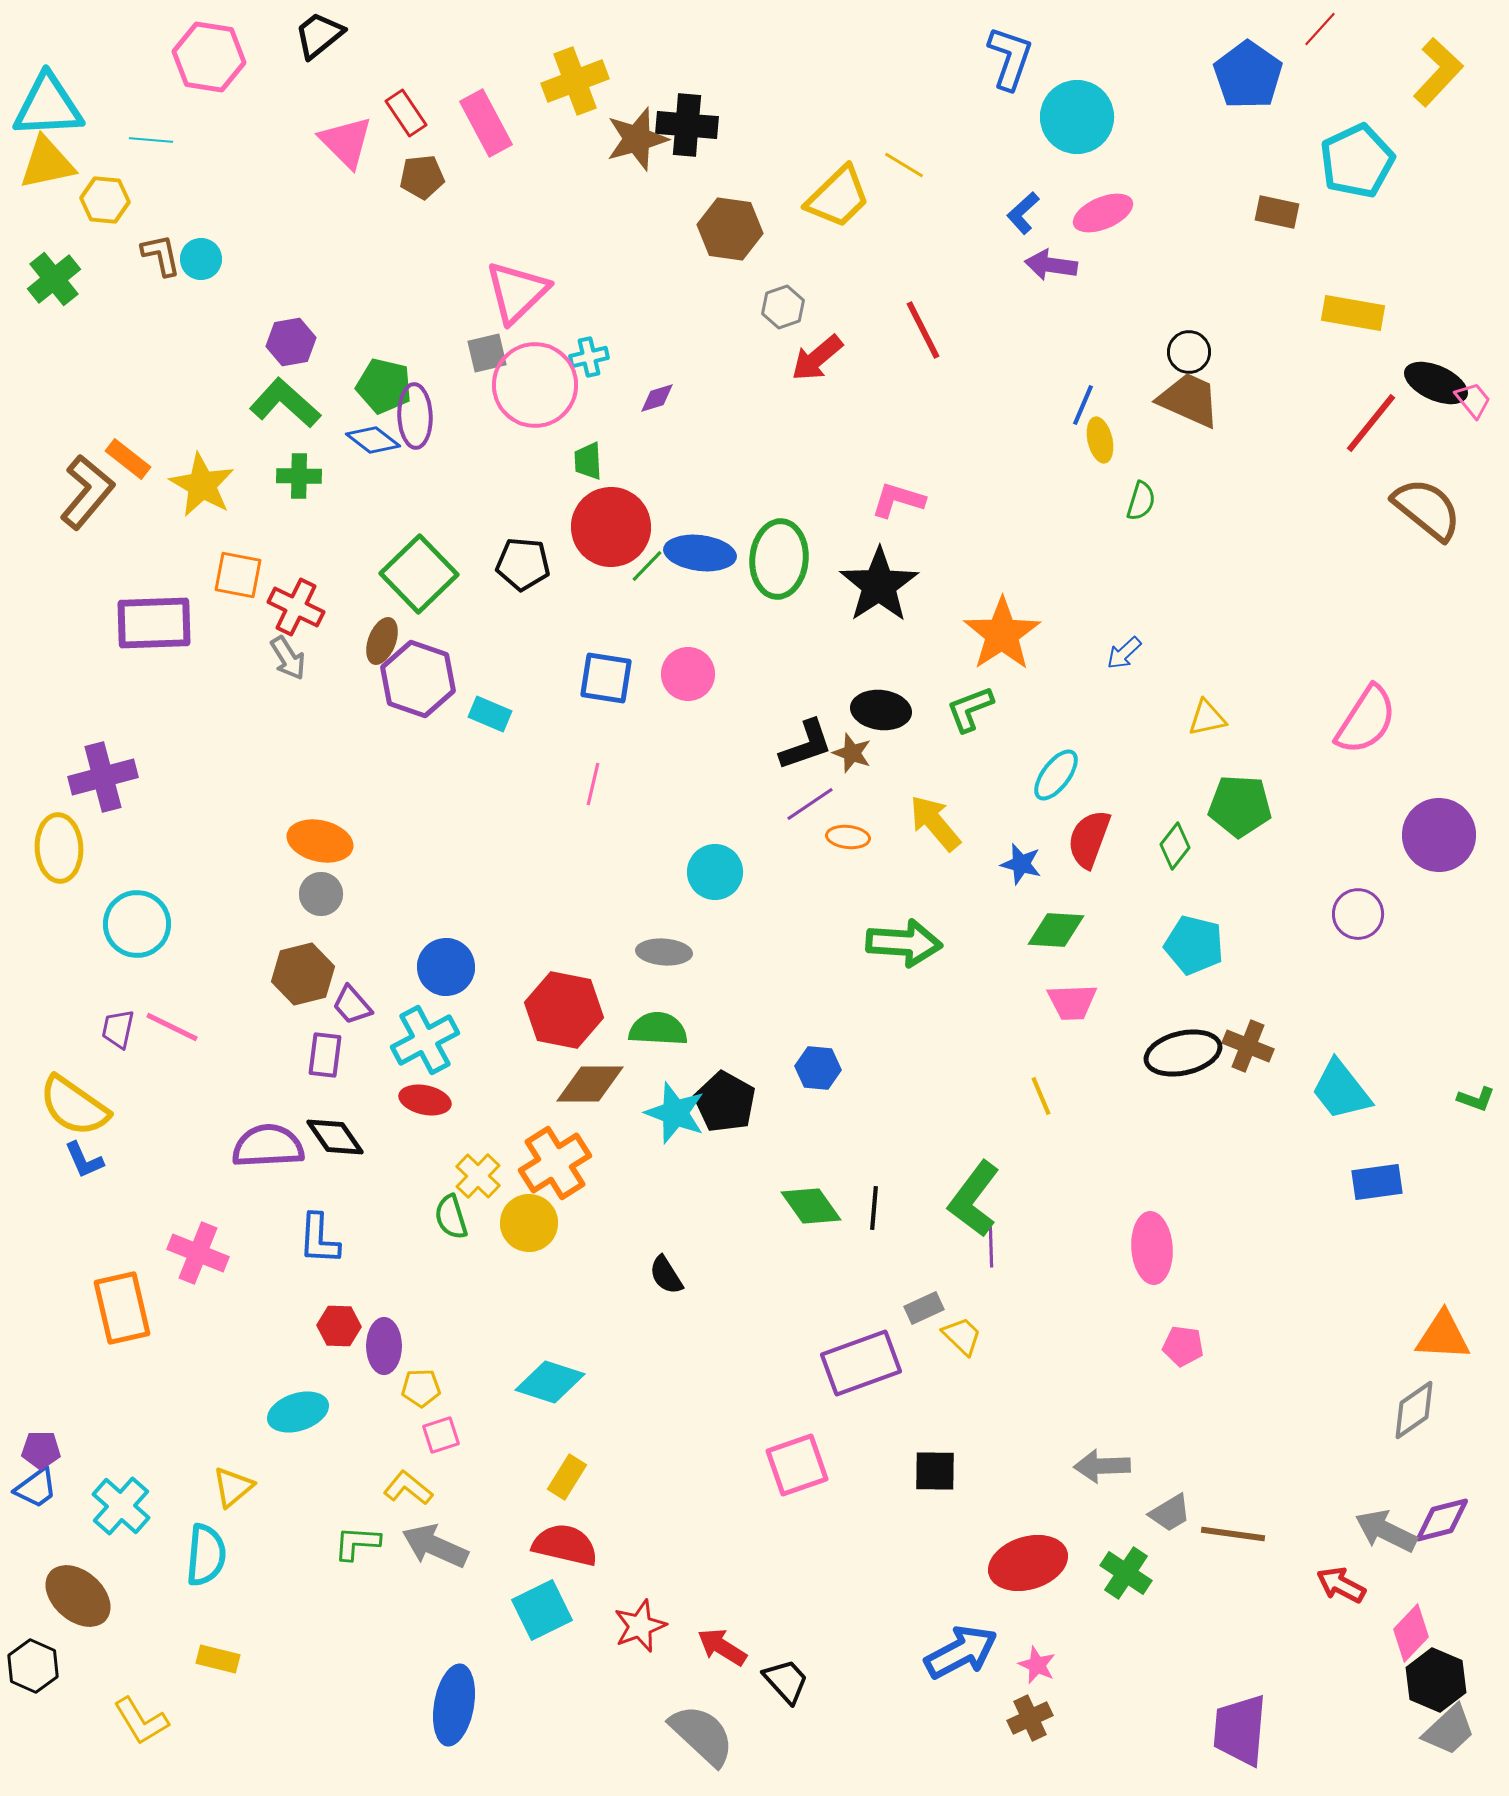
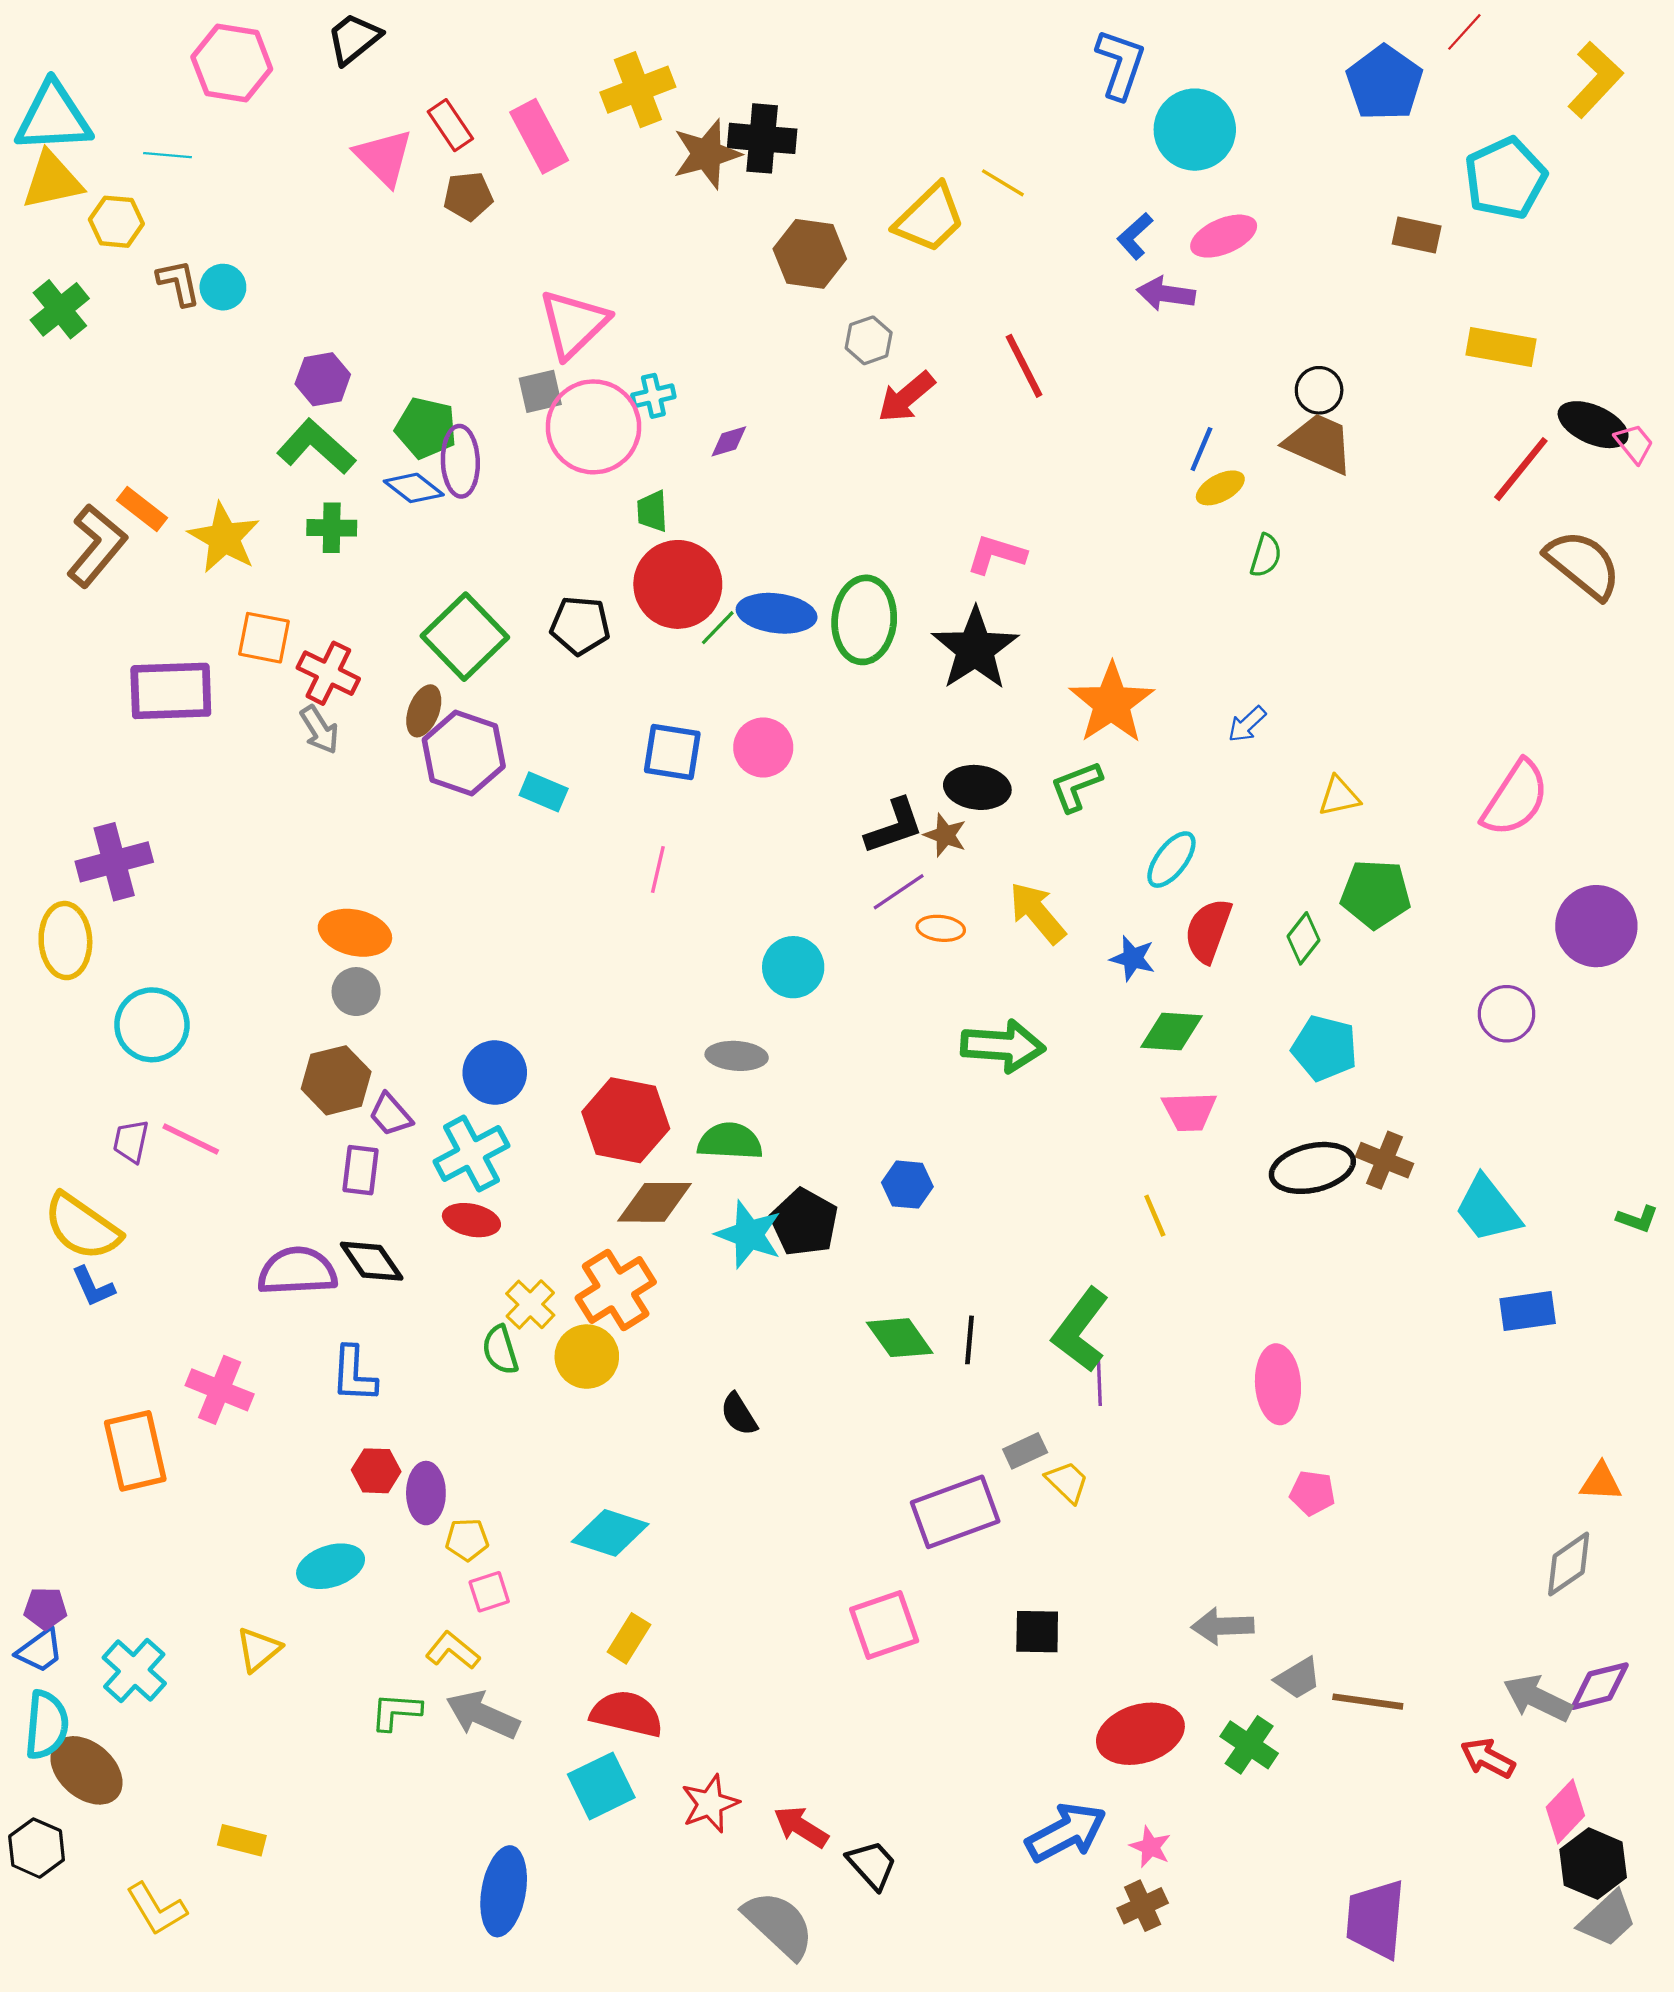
yellow ellipse: (1100, 440) -> (1220, 488), turned 75
orange triangle: (1443, 1336) -> (1601, 1482), size x0.7
cyan semicircle: (206, 1555) -> (47, 1725), moved

